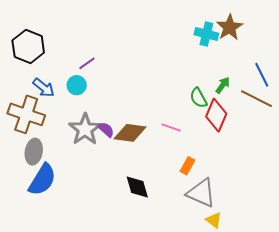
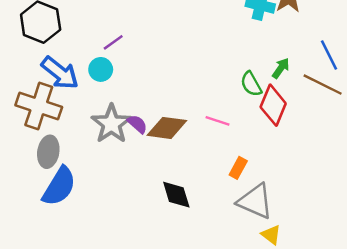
blue arrow: (44, 88) -> (60, 73), size x1.4

